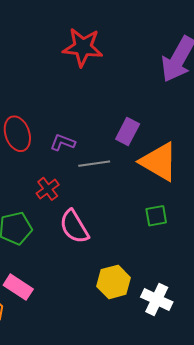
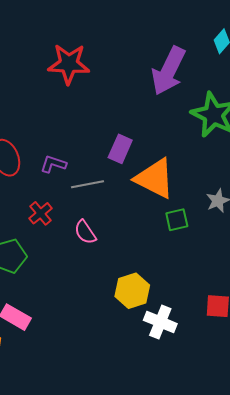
green square: (156, 216) -> (177, 220), moved
pink semicircle: (74, 227) -> (85, 232), moved, size x0.7
yellow hexagon: (114, 282) -> (132, 291), moved

